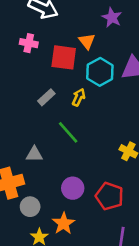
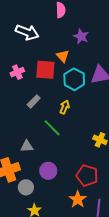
pink cross: (29, 43) -> (17, 72), moved, turned -32
yellow arrow: (79, 97) -> (65, 107), moved
purple circle: (73, 188) -> (48, 171), moved
orange star: (63, 223) -> (78, 199), moved

